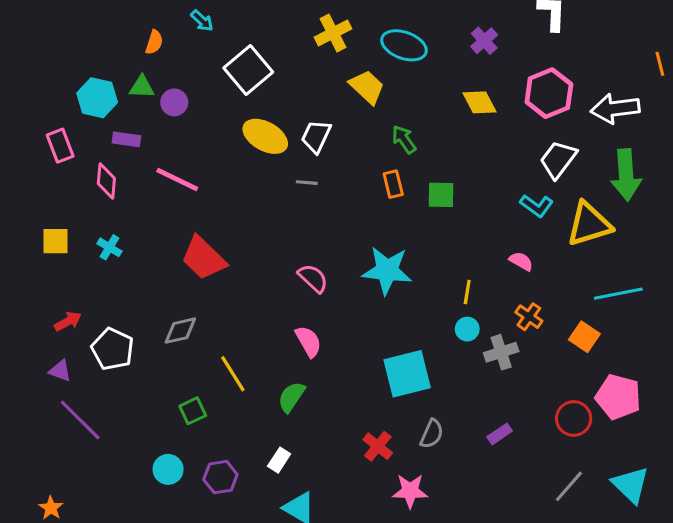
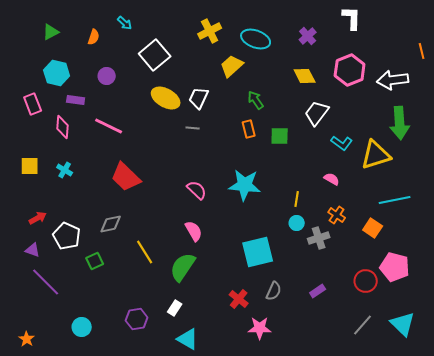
green triangle: (142, 87) -> (51, 32), moved, turned -30
yellow trapezoid: (367, 87) -> (232, 66), turned -85
white trapezoid: (558, 159) -> (317, 113), moved
green semicircle: (291, 397) -> (183, 267), size x1.4
green square: (193, 411) -> (95, 261), moved
cyan circle: (168, 469) -> (82, 327), moved

